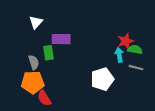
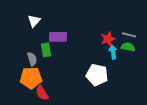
red star: (126, 41) -> (108, 39), moved
gray line: (136, 68) -> (129, 35), moved
white pentagon: (102, 79) -> (97, 75), turned 30

